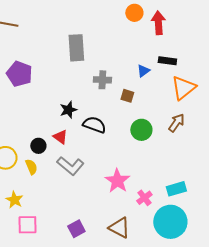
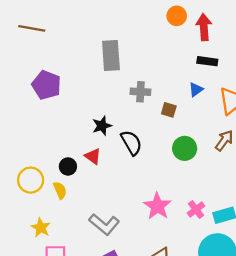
black rectangle: (167, 61) -> (207, 61), moved
blue triangle: (143, 71) -> (196, 89), moved
black semicircle: (94, 125) -> (131, 143), turned 40
gray L-shape: (70, 166) -> (104, 224), moved
pink cross: (144, 198) -> (196, 210), moved

